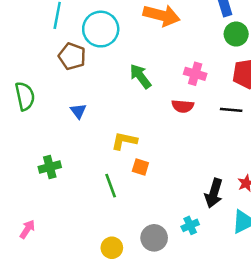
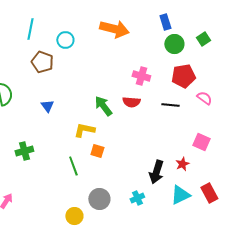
cyan circle: (101, 29) -> (65, 40), size x0.6
green arrow: (140, 76) -> (103, 106), moved
gray circle: (154, 238) -> (99, 199), moved

